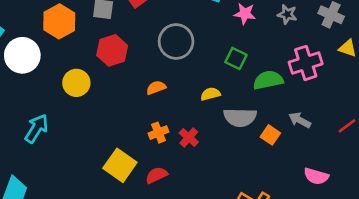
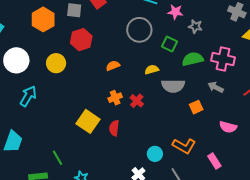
gray star: (287, 14) -> (195, 26), moved
gray circle: (176, 41) -> (139, 30), moved
white circle: (22, 55) -> (16, 60), moved
pink cross: (306, 63) -> (223, 59), moved, turned 30
orange square: (270, 135) -> (196, 107), moved, turned 32
red semicircle: (156, 175) -> (114, 128), turned -56

